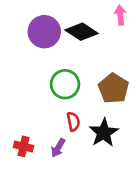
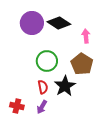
pink arrow: (120, 15) -> (86, 36), moved
red semicircle: (73, 122) -> (43, 87), moved
black star: (104, 133) -> (65, 86), moved

